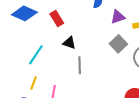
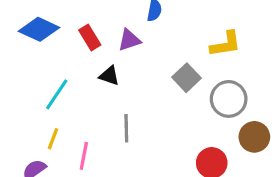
purple triangle: (118, 17) -> (129, 40), moved
gray line: (80, 65) -> (126, 128), moved

